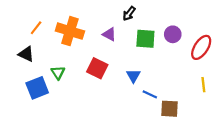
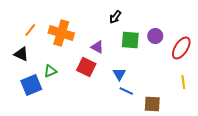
purple triangle: (109, 34) -> (97, 47), moved
green triangle: (58, 73) -> (50, 71), turned 40
blue line: (150, 94) -> (126, 91), moved

